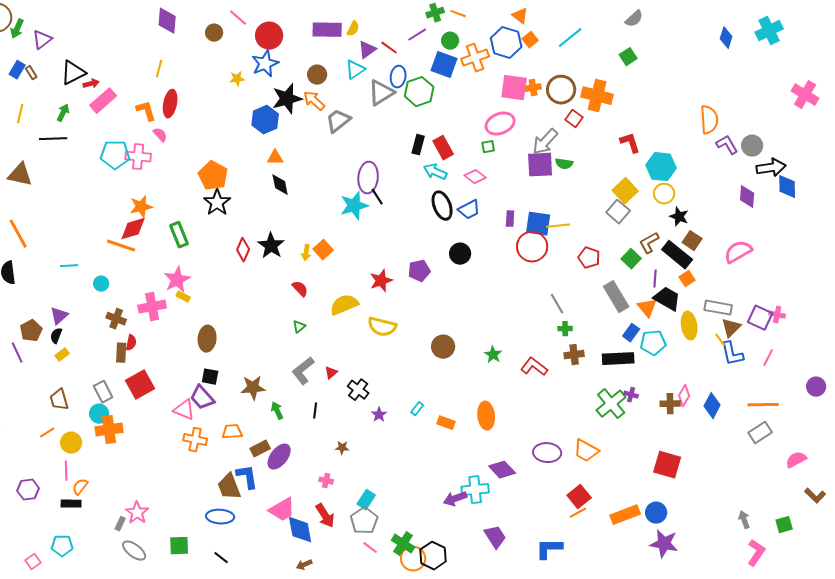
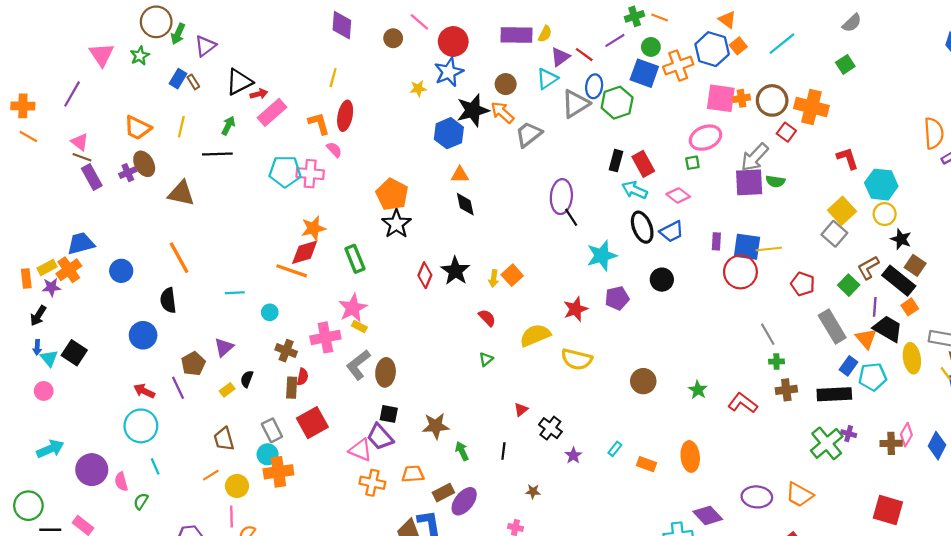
cyan star: (354, 206) -> (602, 256), moved
black semicircle: (56, 336) -> (247, 379), moved
gray L-shape: (303, 371) -> (358, 365), moved

